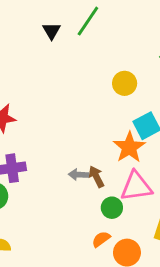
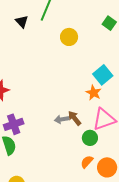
yellow circle: (125, 83) -> (69, 37), moved
orange star: (129, 147) -> (94, 93), size x0.7

